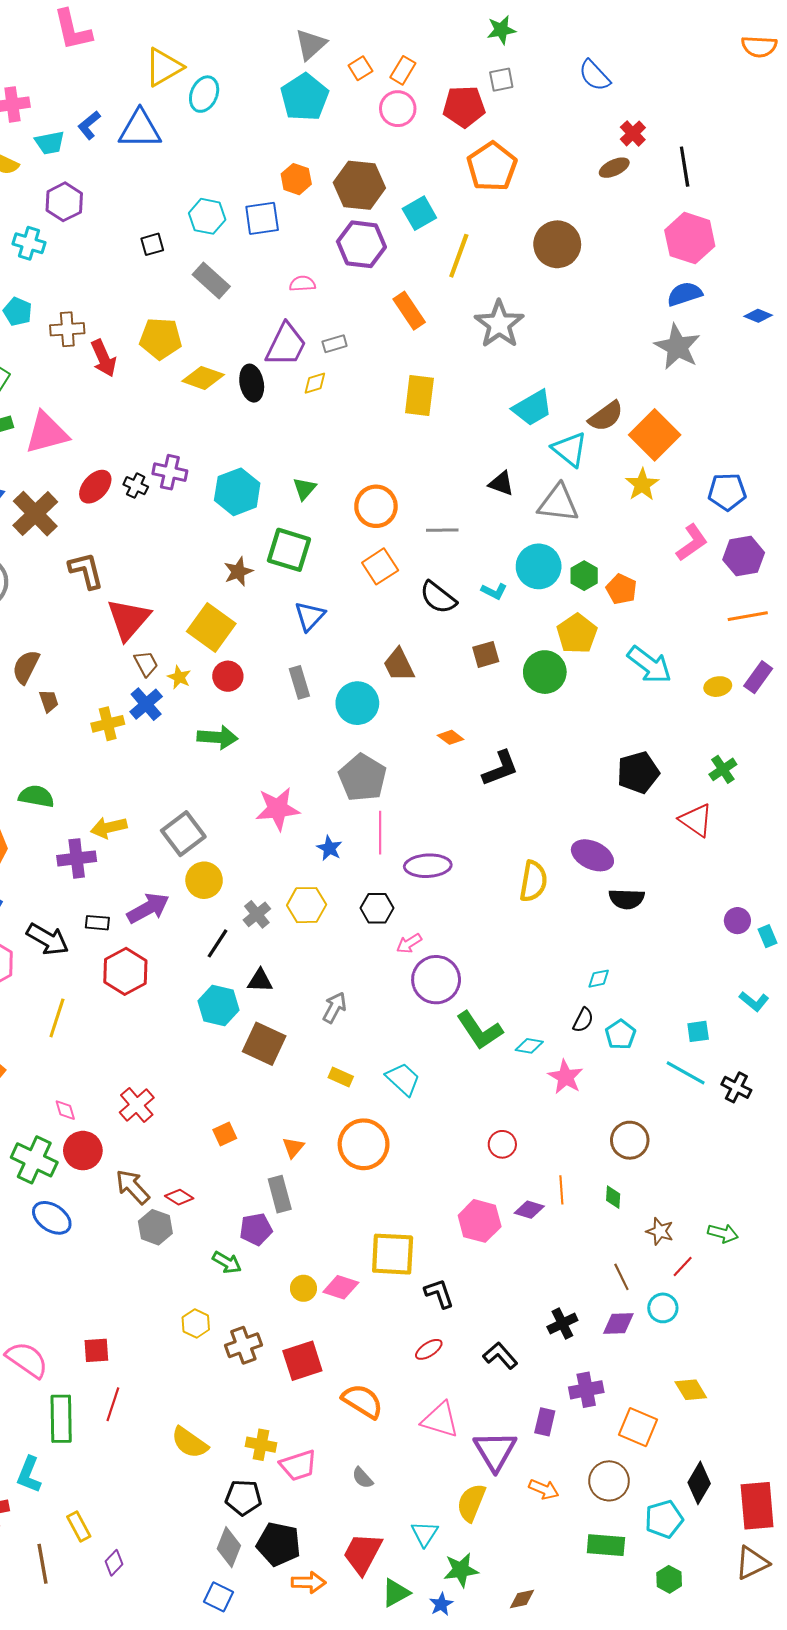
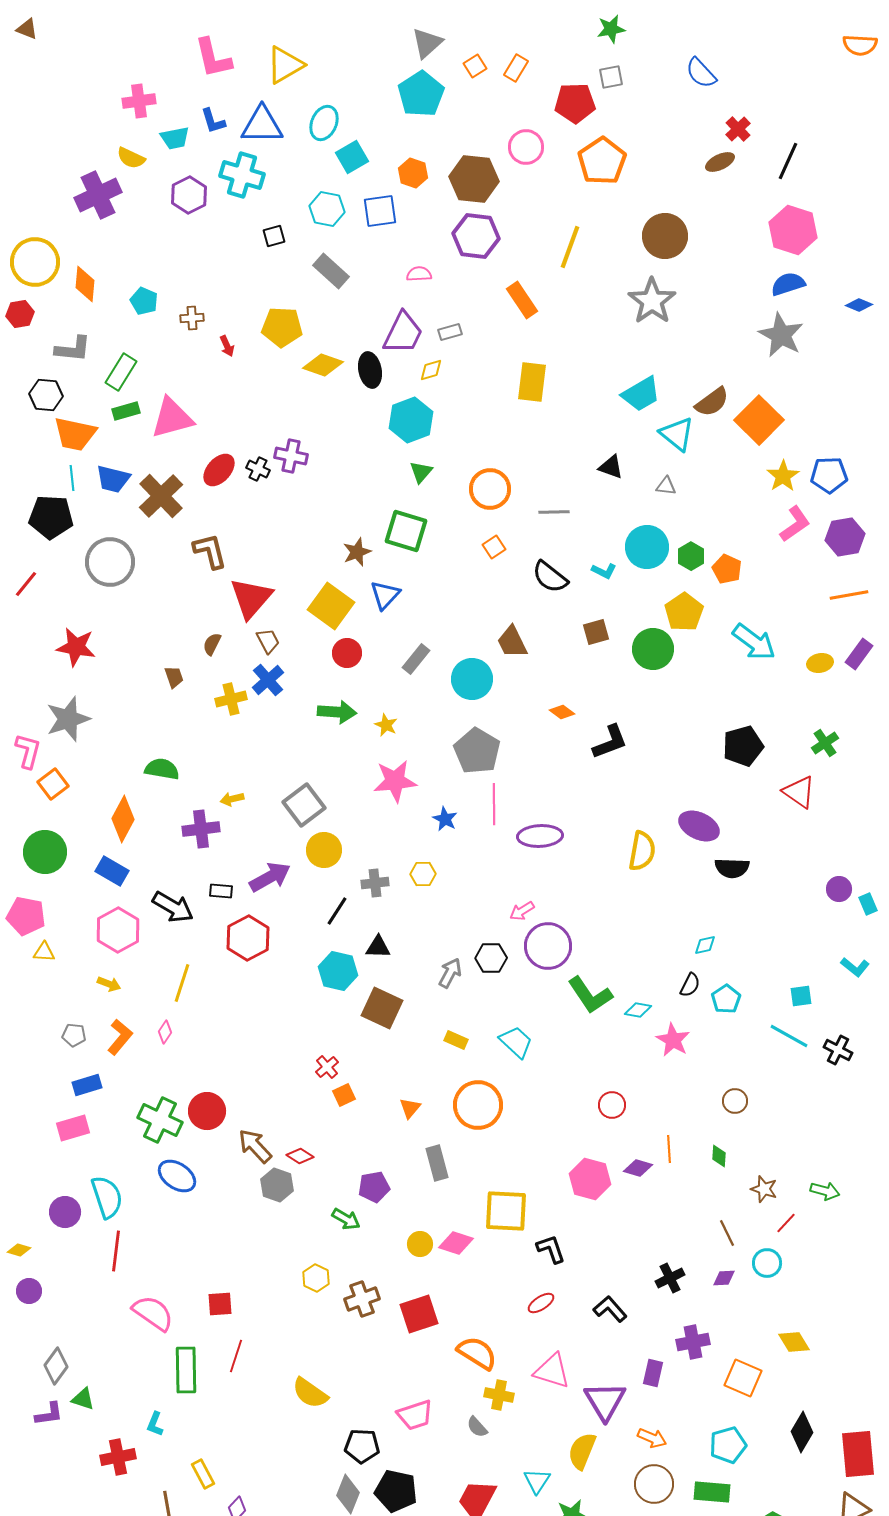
pink L-shape: (73, 30) -> (213, 58), moved
cyan ellipse: (204, 94) -> (324, 123), moved
pink circle: (398, 109) -> (526, 147), moved
blue L-shape: (89, 125) -> (213, 121), turned -68
black line: (685, 167) -> (788, 161), turned 33
cyan square: (419, 213) -> (352, 157), moved
cyan cross: (29, 243) -> (242, 175), moved, size x1.4
gray star: (499, 324) -> (652, 301), moved
brown cross: (67, 329) -> (192, 318), size x0.7
red arrow: (104, 358) -> (227, 346), size x0.6
yellow star: (642, 485) -> (783, 476), moved
cyan hexagon: (237, 492) -> (411, 420), moved
gray triangle: (558, 503) -> (666, 486), size x0.5
orange square: (380, 566) -> (494, 547), size x0.7
blue triangle: (310, 616) -> (385, 595), moved
brown semicircle: (26, 667) -> (212, 644), moved, size x0.7
yellow star: (179, 677) -> (386, 725), moved
gray rectangle: (299, 682) -> (416, 659), turned 56
yellow arrow: (109, 827) -> (232, 799), size x0.7
yellow hexagon: (307, 905) -> (423, 874), size x0.7
black hexagon: (377, 908) -> (491, 958), moved
gray cross: (257, 914) -> (375, 883), turned 32
red cross: (137, 1105) -> (327, 1067), moved, size x0.7
pink diamond: (65, 1110) -> (165, 1032), moved, turned 50
brown circle: (630, 1140) -> (735, 1101), size x0.7
gray rectangle: (280, 1194) -> (437, 1163), moved
purple diamond: (618, 1323) -> (724, 1278), size x0.7
yellow cross: (261, 1445) -> (499, 1395), moved
cyan L-shape: (29, 1475) -> (155, 1424), size x0.7
brown circle: (609, 1481) -> (654, 1484), moved
cyan pentagon: (664, 1519) -> (728, 1445), moved

